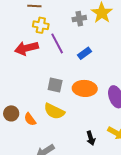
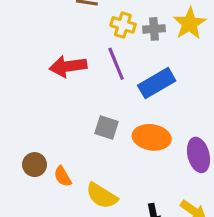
yellow cross: (41, 25) -> (123, 25), moved
blue rectangle: (84, 53) -> (157, 83), size x1.6
yellow semicircle: (54, 111) -> (102, 196), moved

